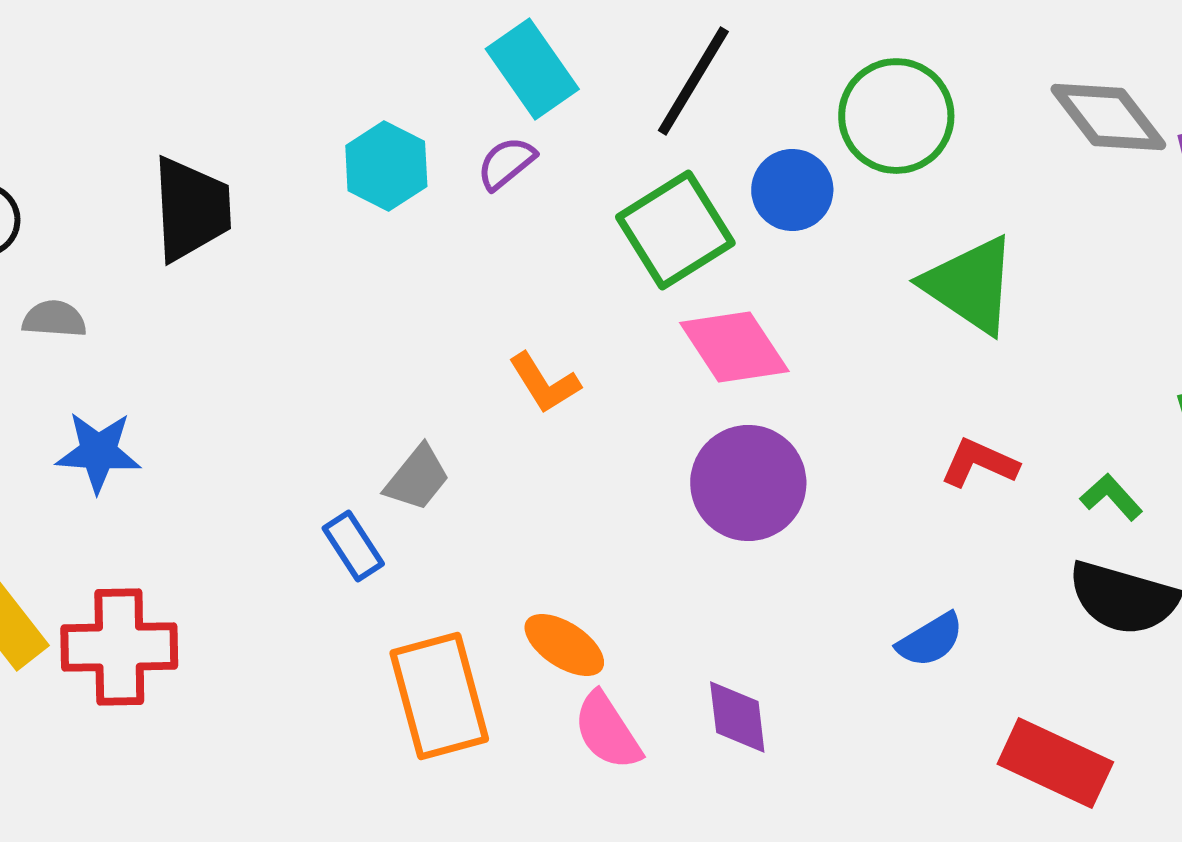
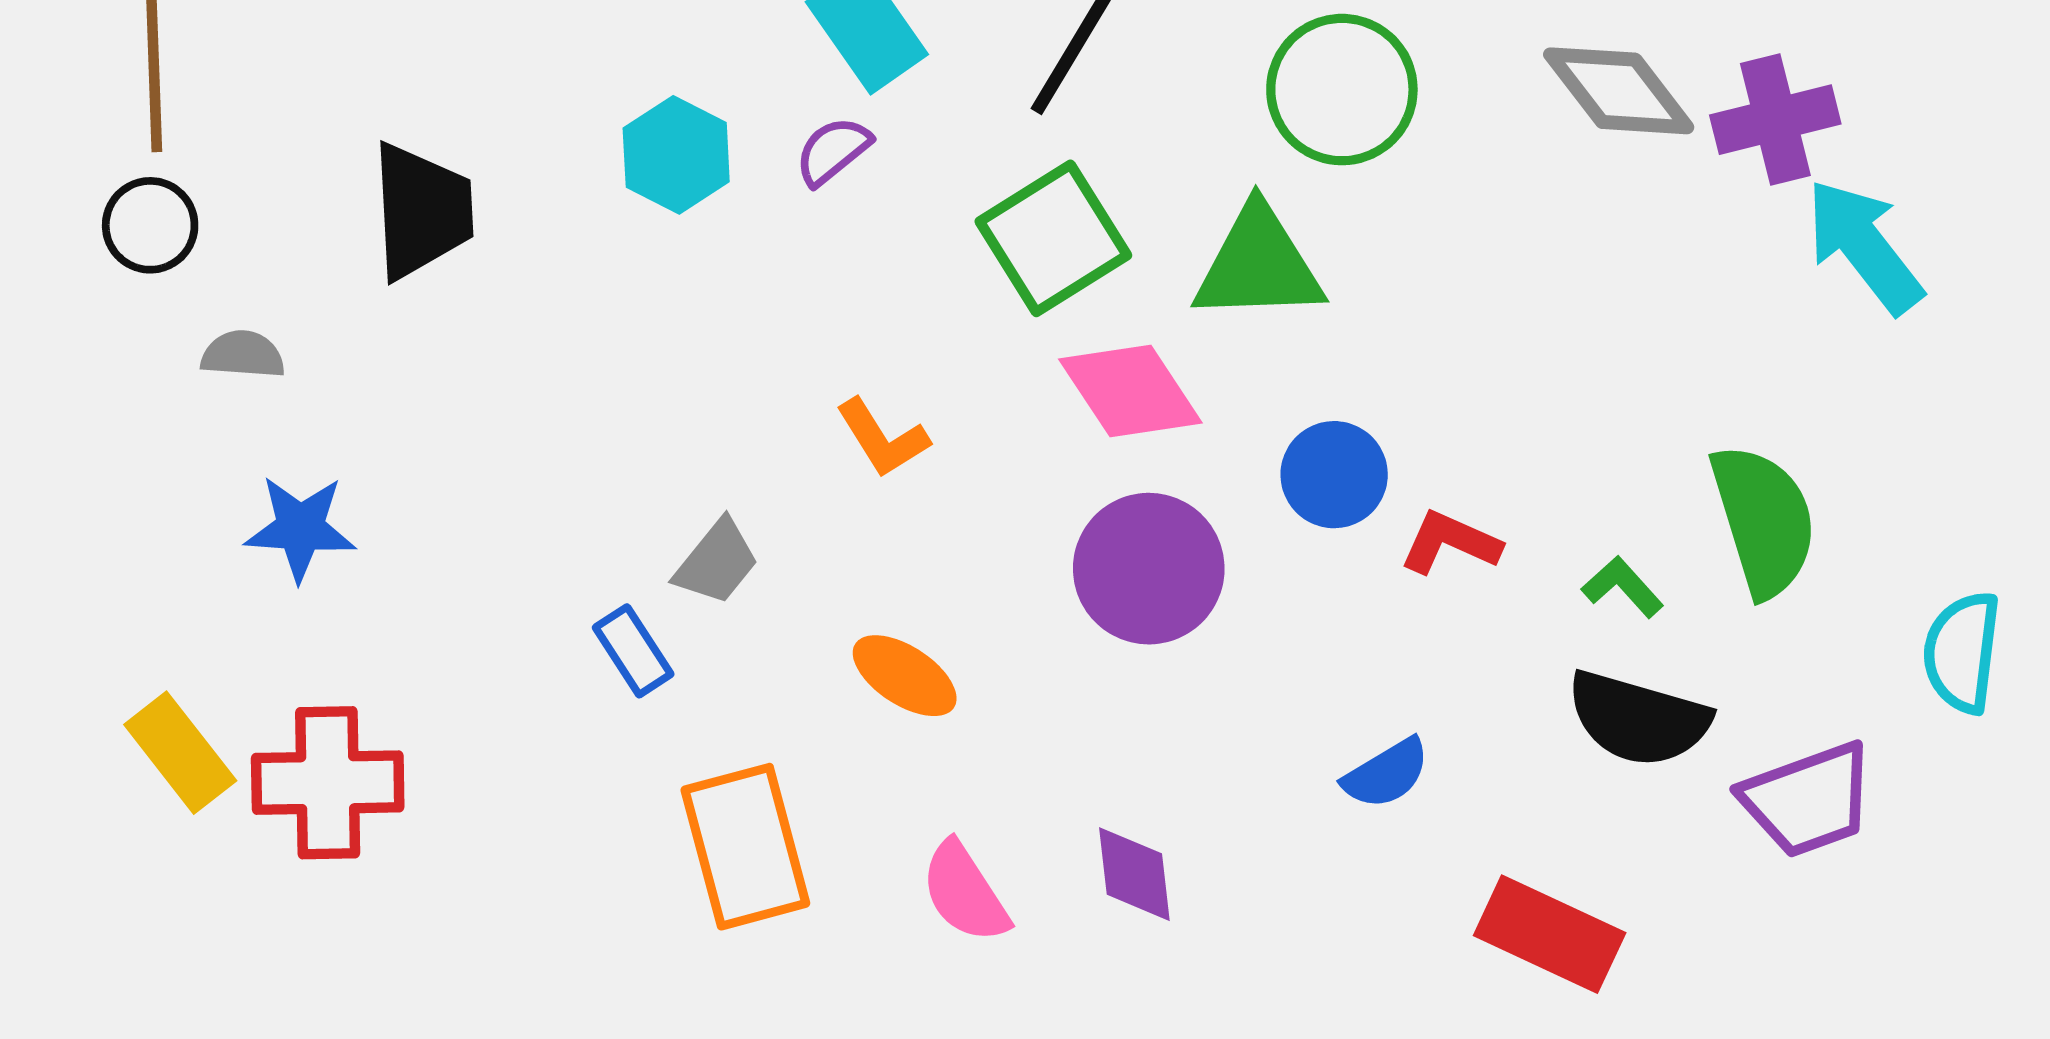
blue circle: (792, 190) -> (1334, 475), moved
green triangle: (970, 285) -> (1258, 264), moved, turned -36
orange ellipse: (564, 645) -> (905, 676), moved

